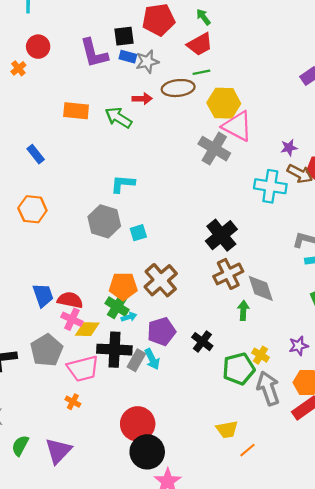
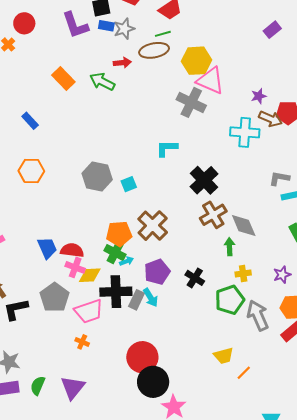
green line: (201, 72) -> (163, 34), moved
orange rectangle: (76, 111) -> (63, 79), turned 45
cyan L-shape: (123, 184) -> (167, 148), moved
yellow cross: (261, 355) -> (243, 274), moved, turned -35

